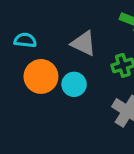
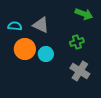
gray triangle: (83, 43) -> (41, 25), moved

